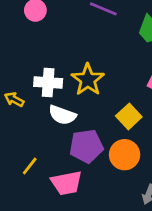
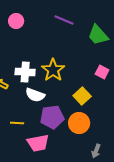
yellow line: (30, 166) -> (17, 123), moved, turned 56

